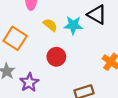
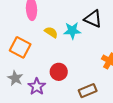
red circle: (56, 57) -> (59, 72), moved

